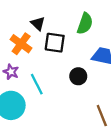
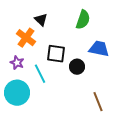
black square: (55, 43) -> (56, 54), moved

